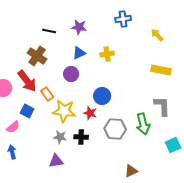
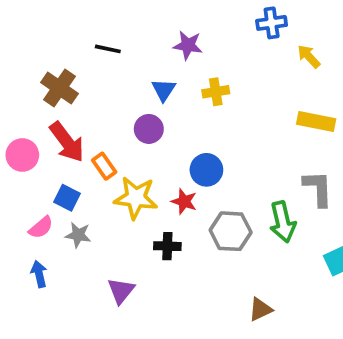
blue cross: (123, 19) -> (272, 23), moved
purple star: (79, 27) -> (188, 45), moved
blue triangle: (79, 53) -> (164, 90), turned -32
brown cross: (37, 56) -> (60, 88), moved
gray star: (60, 137) -> (78, 235), moved
purple triangle: (56, 161) -> (121, 291), turned -42

